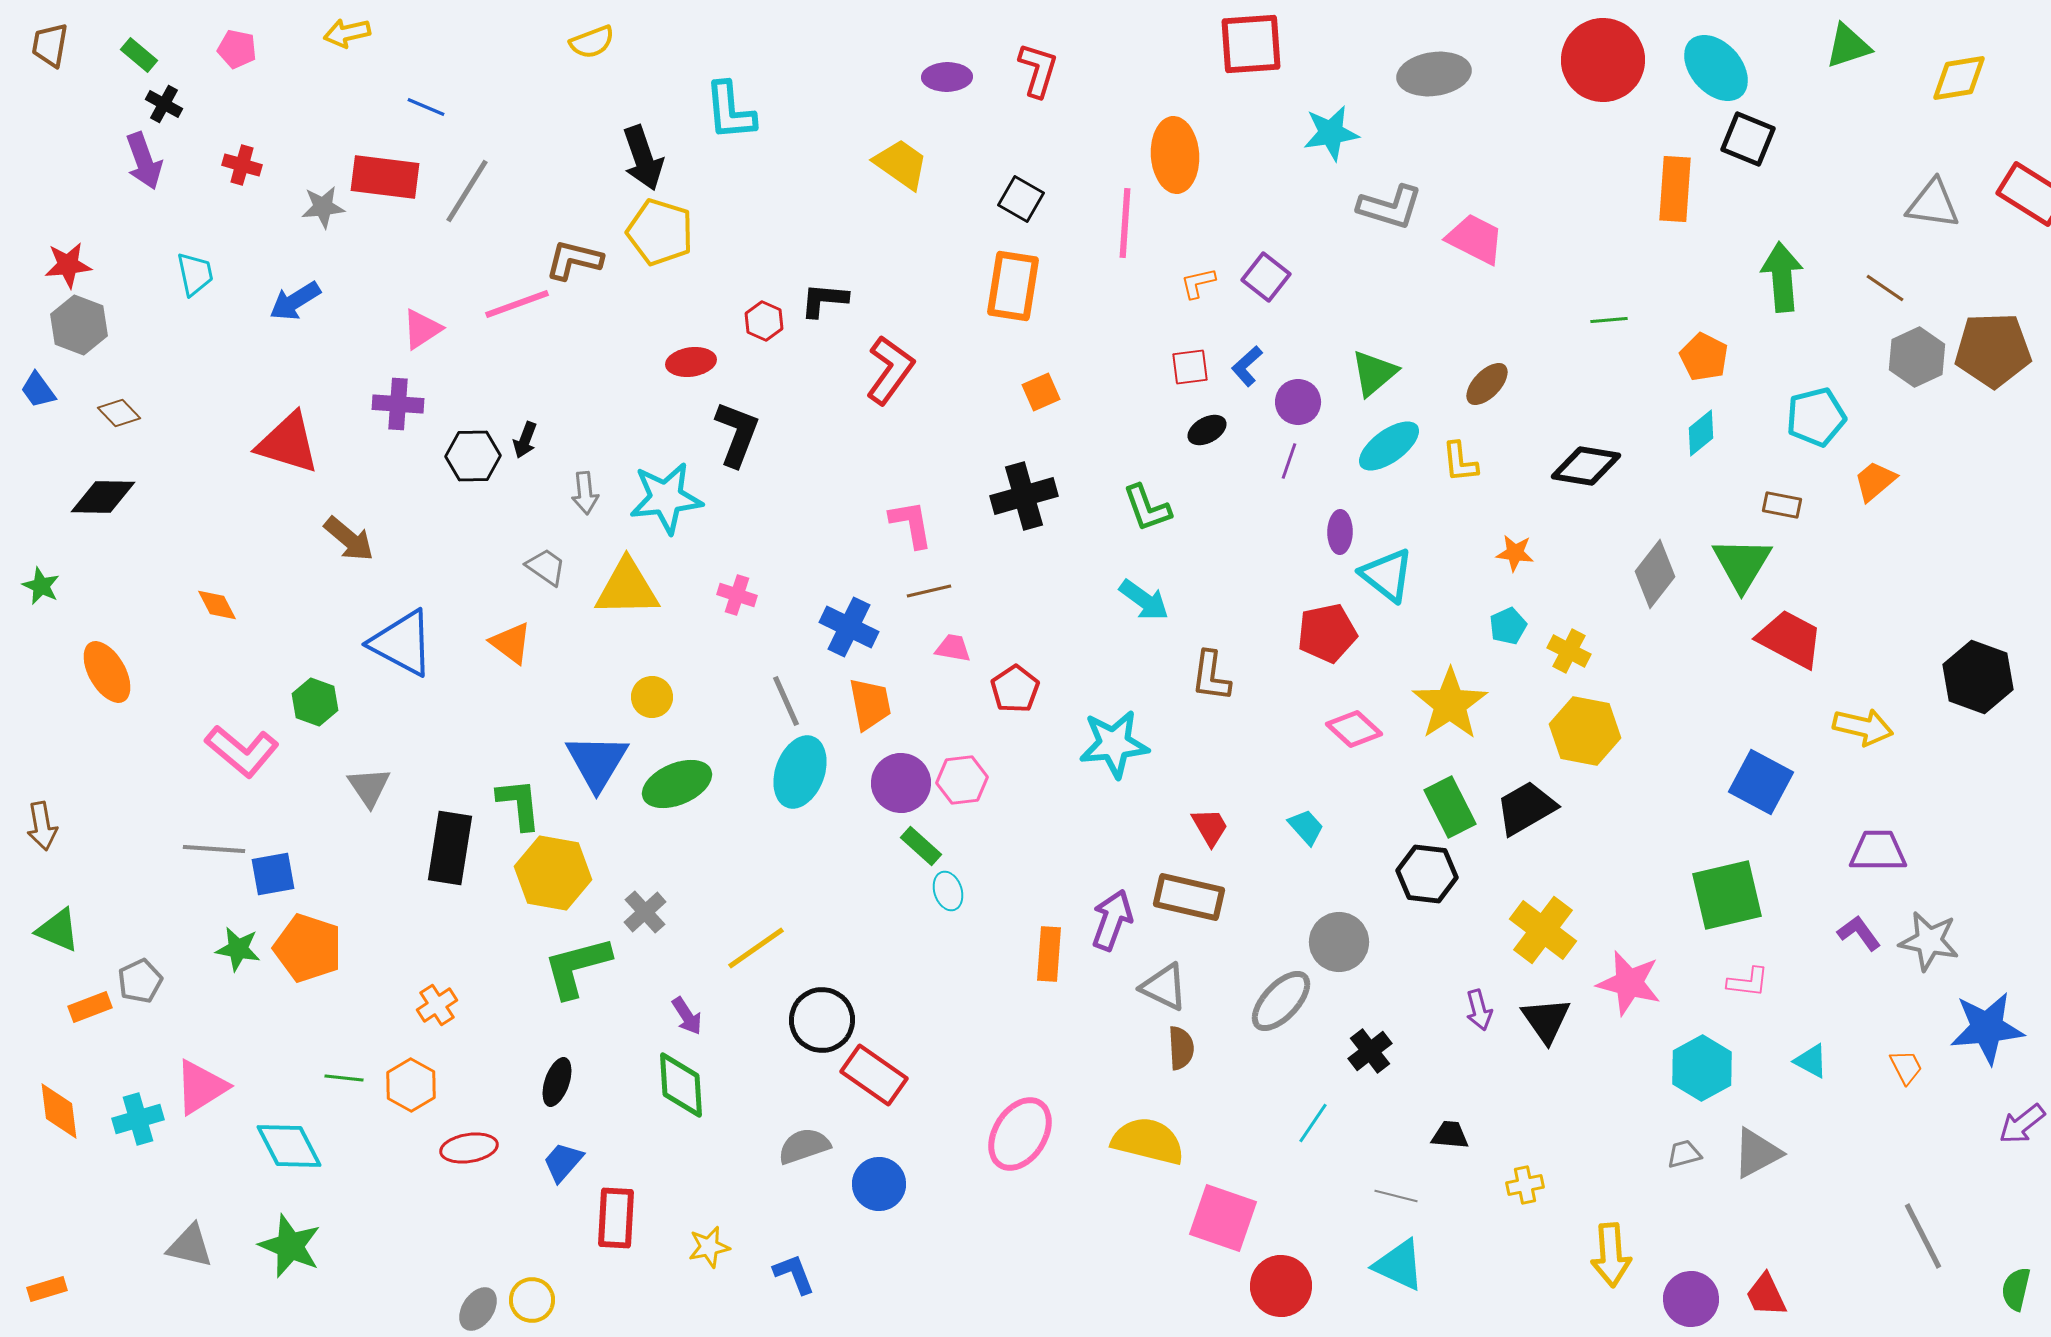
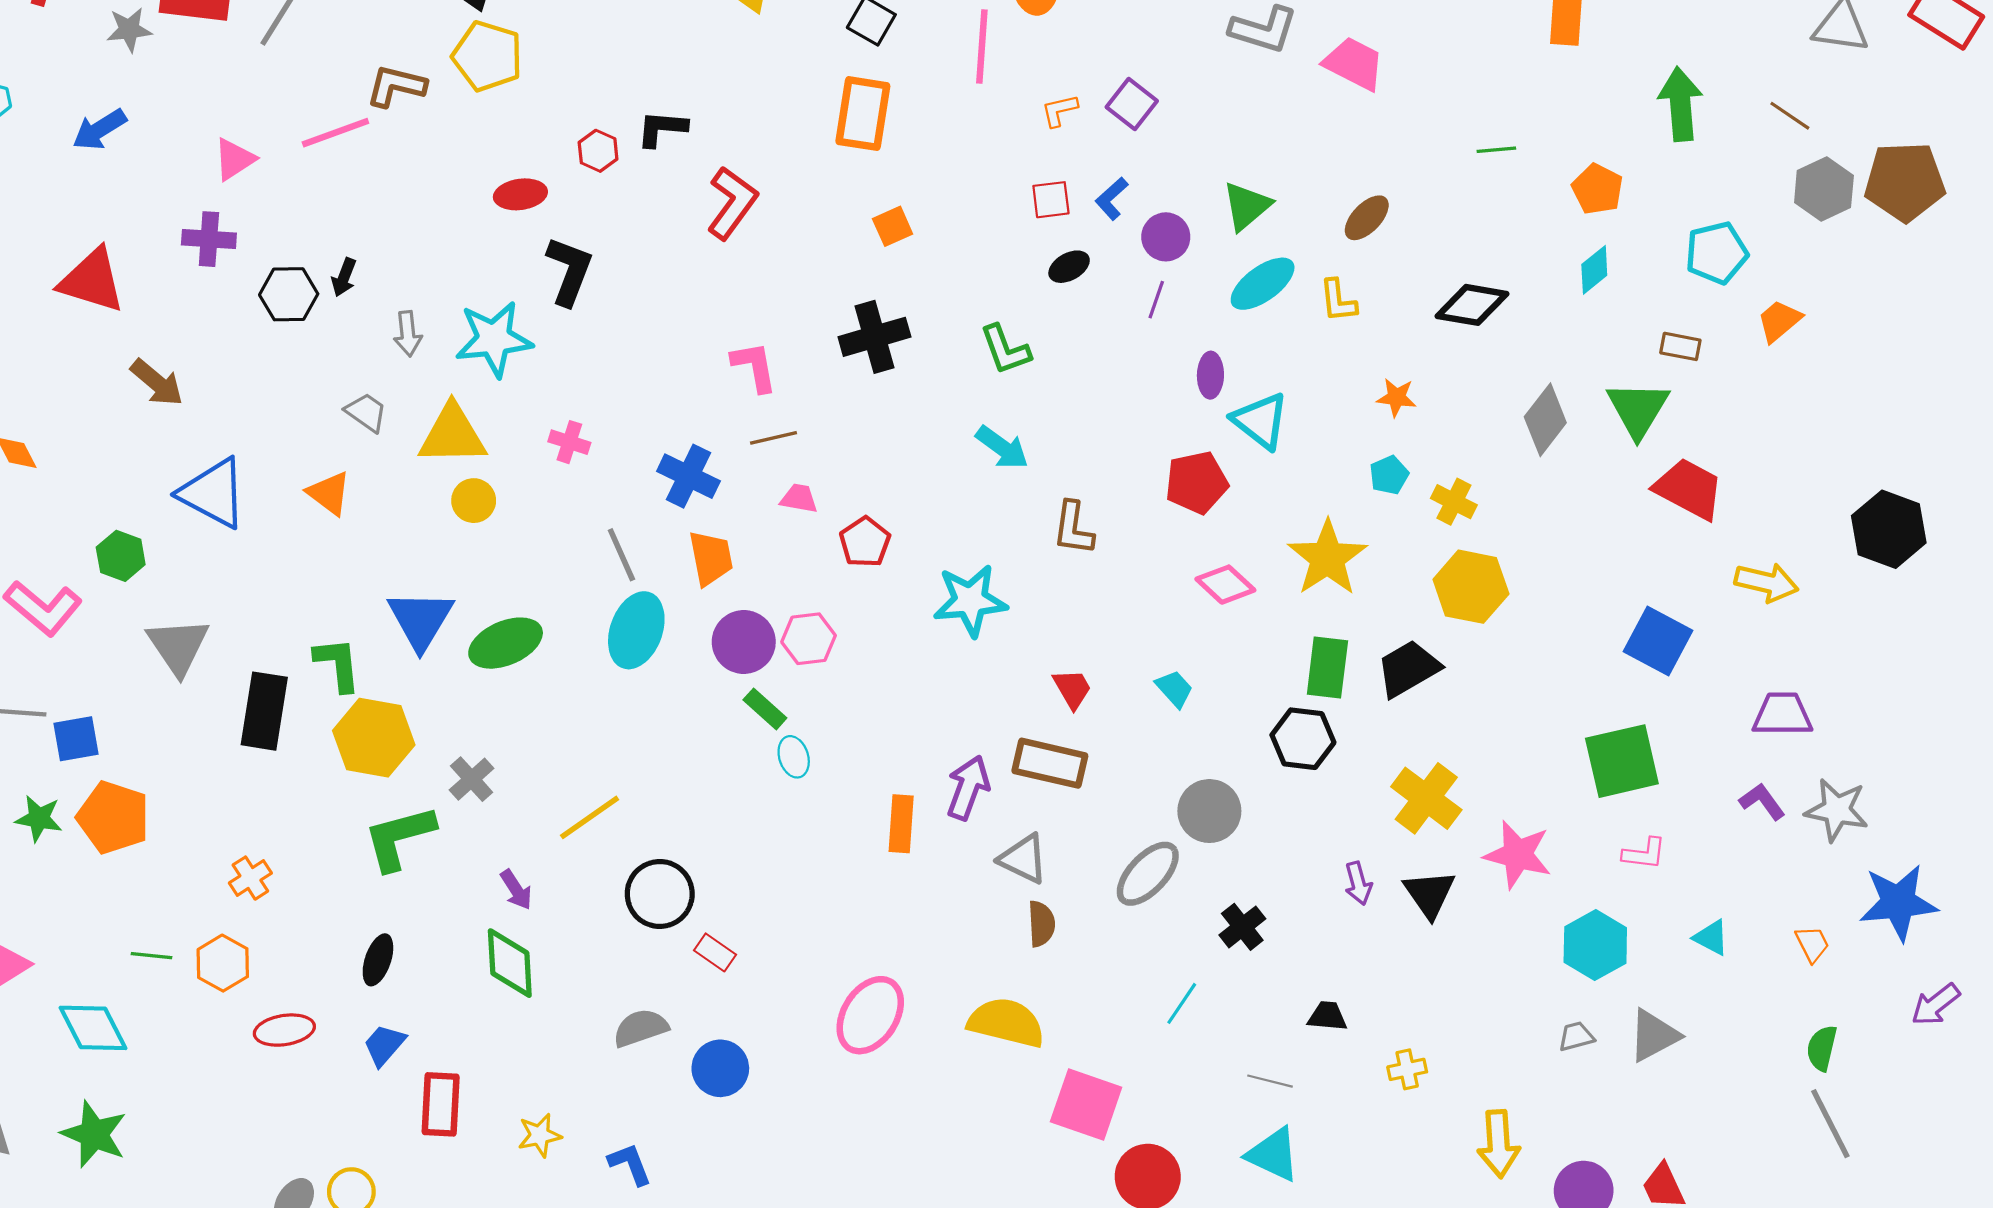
yellow circle: (652, 697) -> (474, 501), moved
gray triangle: (369, 787) -> (178, 646), size x1.4
green rectangle: (1450, 807) -> (1327, 667), turned 34
red rectangle: (874, 1075) -> (715, 952), size x0.6
green semicircle: (2016, 1289) -> (1822, 1048), moved

